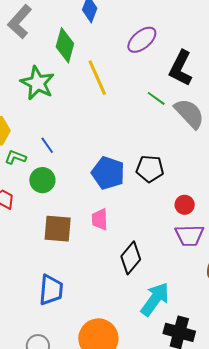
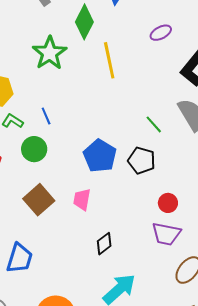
purple ellipse: (142, 40) -> (161, 33), size x0.7
green line: (156, 98) -> (154, 124), moved
brown square: (58, 229) -> (39, 200), turned 32
black diamond: (131, 258) -> (104, 244), size x0.7

